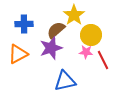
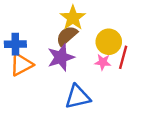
yellow star: (74, 15) -> (73, 18), moved
blue cross: (24, 24) -> (15, 44), moved
red line: (103, 60) -> (123, 57), moved, turned 42

